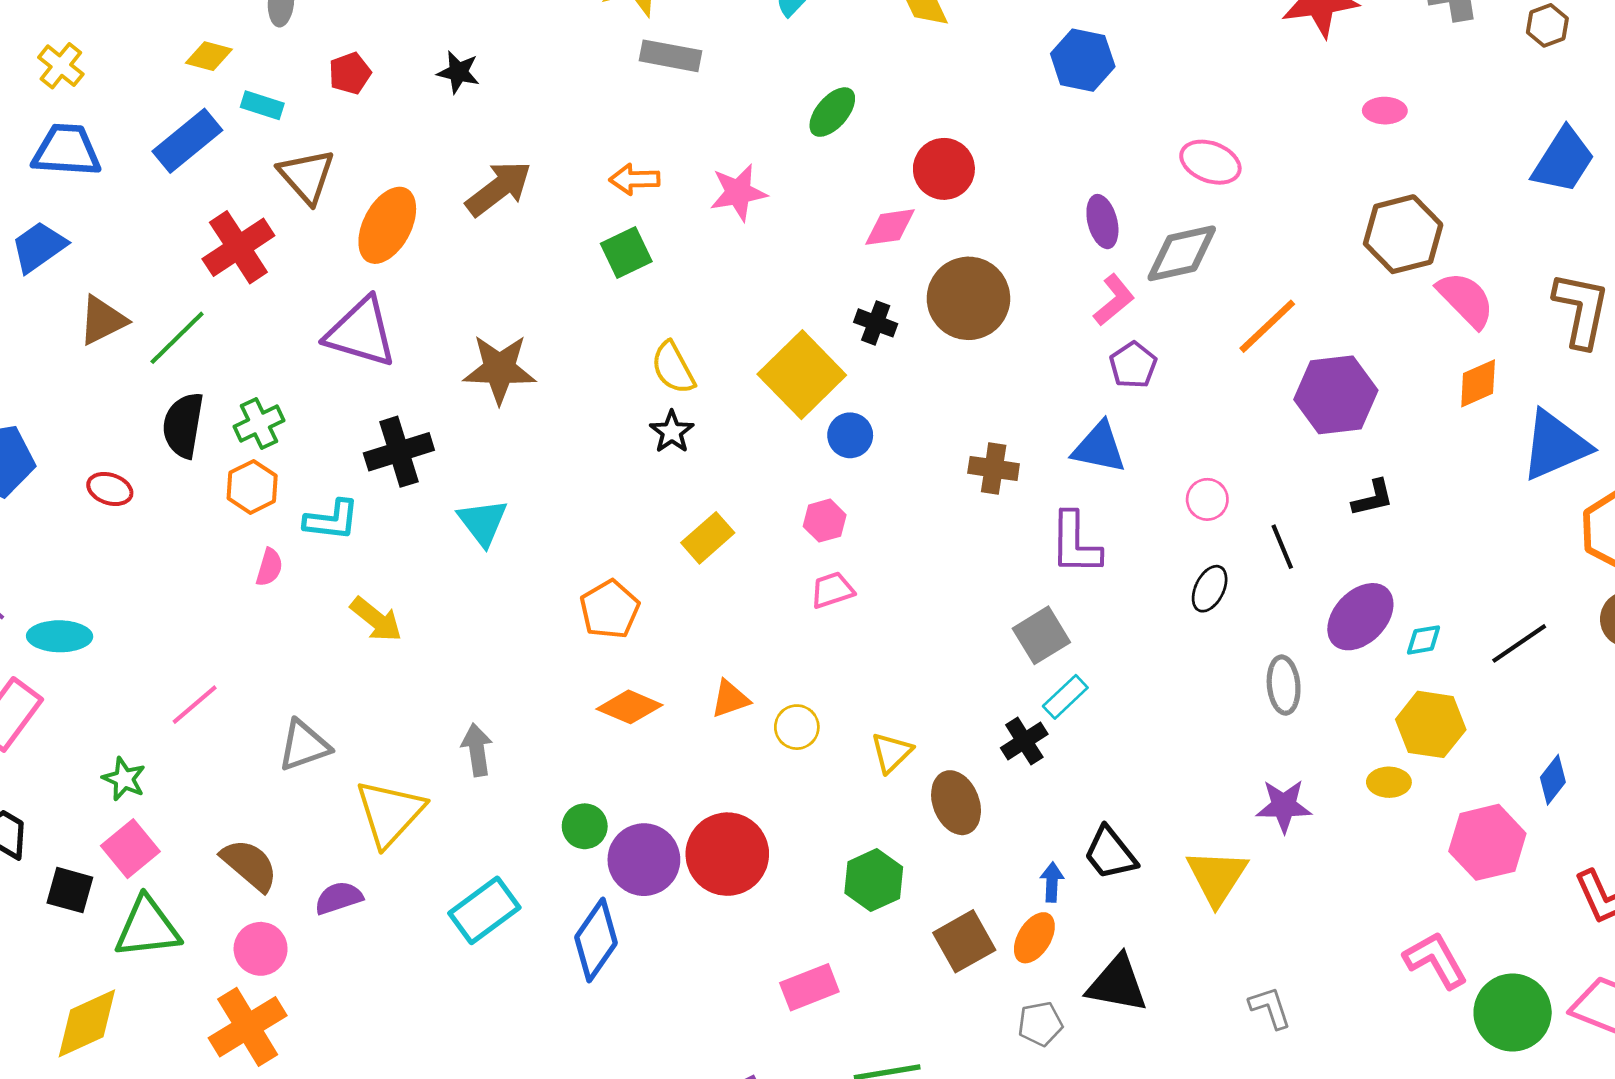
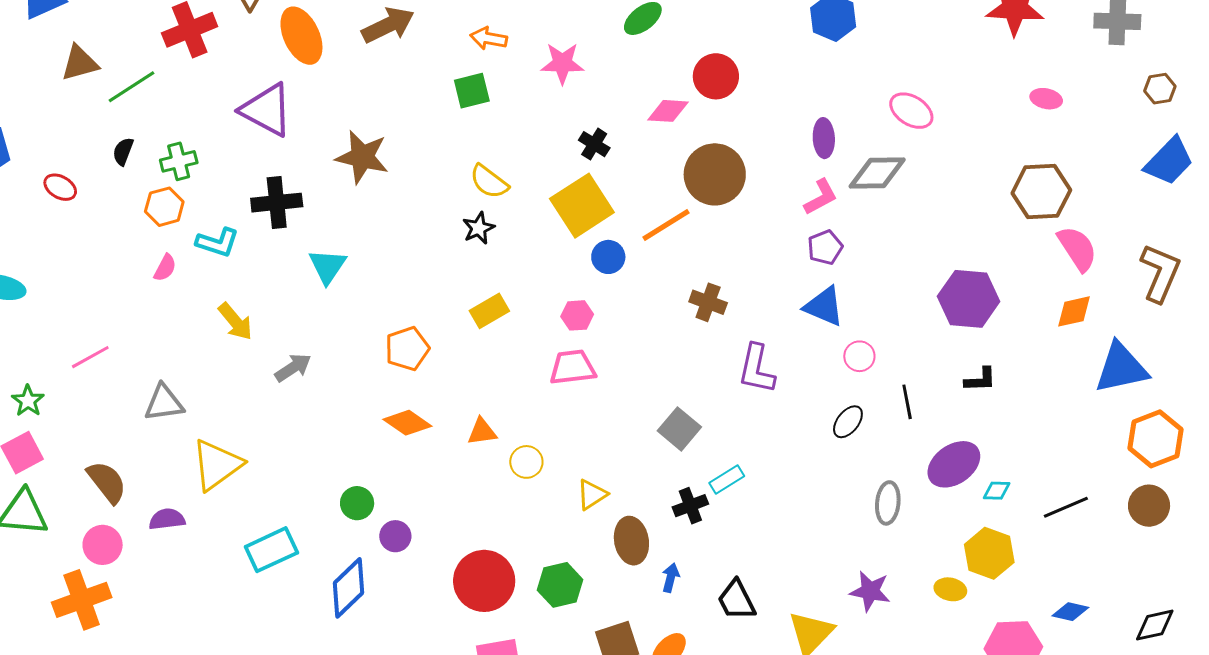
brown hexagon: (1547, 25) -> (1160, 89), moved
orange ellipse: (387, 225) -> (301, 36), turned -64
black cross: (876, 323) -> (594, 144), moved
orange line: (1267, 326) -> (666, 225), moved
yellow semicircle: (673, 368) -> (489, 182), turned -36
black semicircle: (183, 425) -> (123, 151), size x0.6
blue triangle: (1099, 447) -> (824, 306), moved
pink trapezoid: (832, 590) -> (572, 367), size x1.4
gray square: (1041, 635) -> (679, 429), moved, turned -30
gray arrow: (477, 750) -> (293, 368), moved, turned 54
blue diamond: (1553, 780) -> (1070, 612), turned 54
red circle: (727, 854) -> (484, 581), moved
purple circle: (644, 860) -> (395, 536), size x0.6
blue arrow: (1052, 882) -> (671, 578), moved

